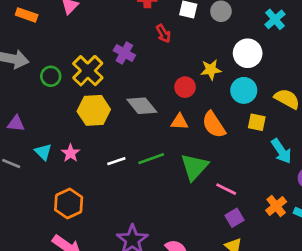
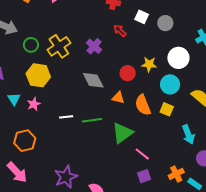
red arrow: (163, 34) -> (120, 31), turned 152
purple cross: (124, 53) -> (94, 46), moved
yellow hexagon: (94, 110) -> (38, 75), moved
yellow square: (257, 122) -> (167, 109), moved

